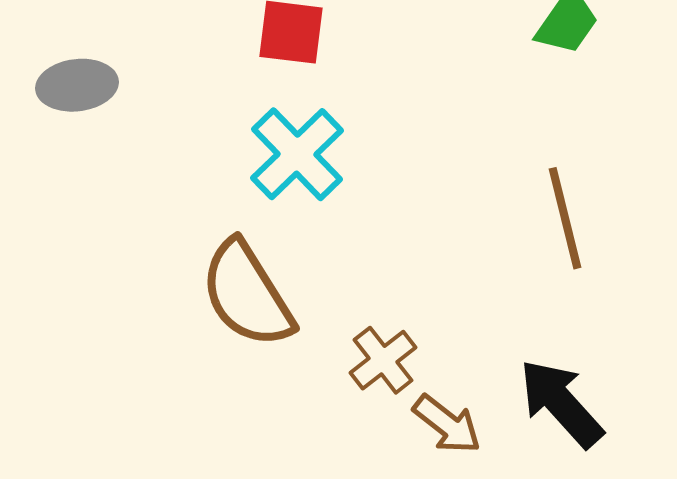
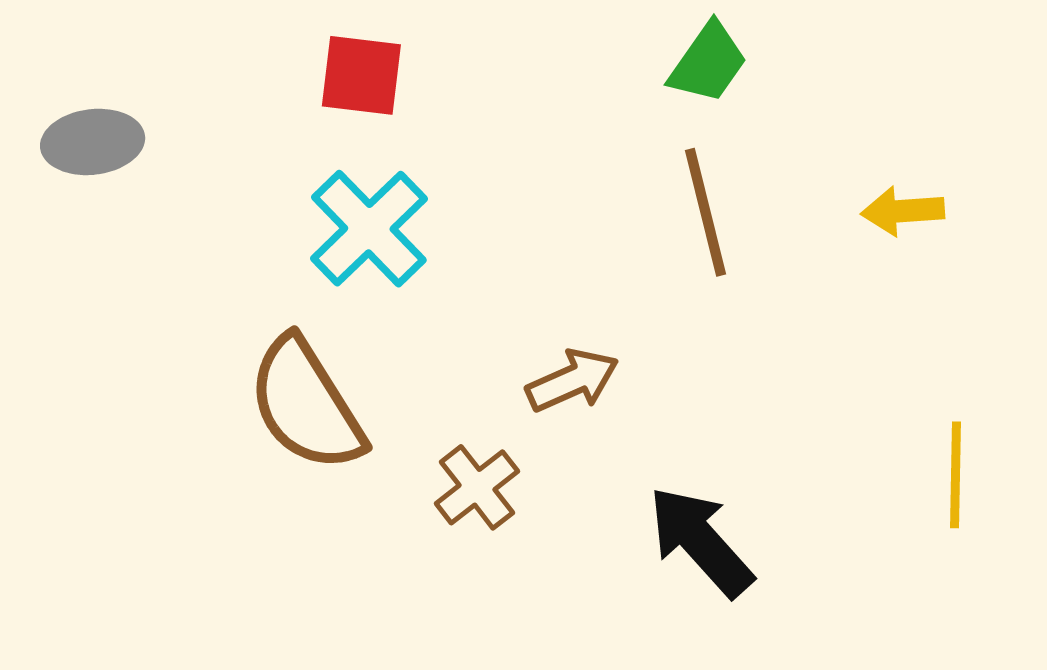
brown line: (565, 218) -> (706, 212), moved
brown arrow: (447, 424) -> (572, 381), moved, turned -62

